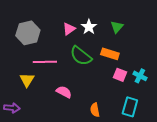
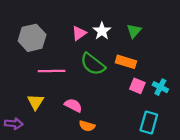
yellow triangle: (27, 80) -> (35, 102), moved
orange semicircle: (95, 110) -> (87, 126), moved, turned -64

